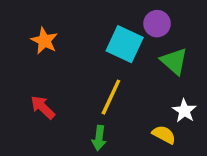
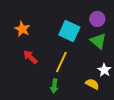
purple circle: (157, 24) -> (97, 19), moved
red arrow: (43, 107) -> (30, 57), moved

